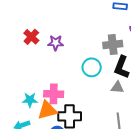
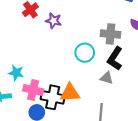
pink cross: (54, 94) -> (33, 90), moved
orange triangle: (47, 110) -> (70, 93), moved

